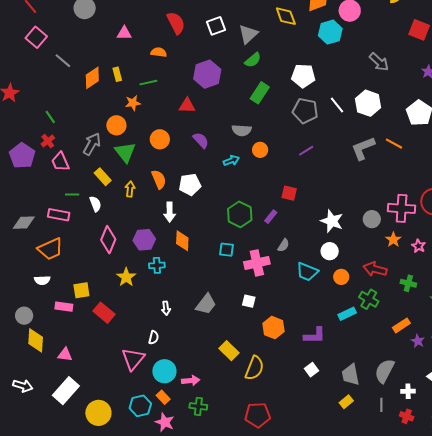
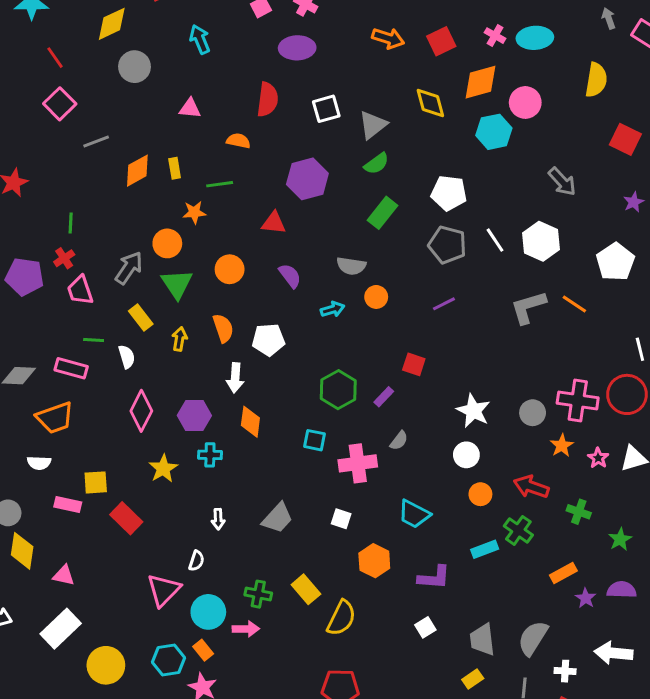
red semicircle: (176, 23) -> (267, 99), turned 30
gray line: (63, 61) -> (96, 141), turned -66
green line: (50, 117) -> (71, 223), turned 32
purple pentagon: (22, 156) -> (25, 277), turned -30
cyan trapezoid: (307, 272) -> (414, 514), moved
green cross: (198, 406) -> (258, 594), moved

